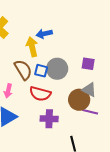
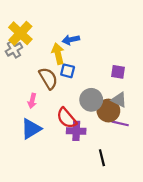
gray circle: (57, 69) -> (91, 100), moved
blue square: (41, 71) -> (68, 71), moved
red semicircle: (40, 94) -> (67, 118), moved, turned 35

